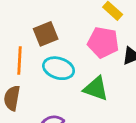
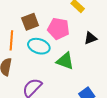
pink pentagon: (103, 42) -> (58, 29), moved

